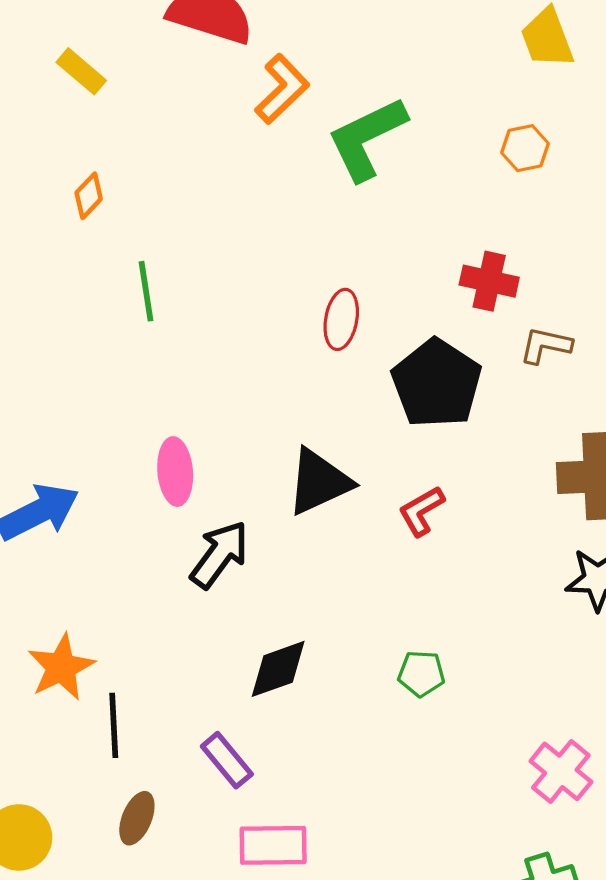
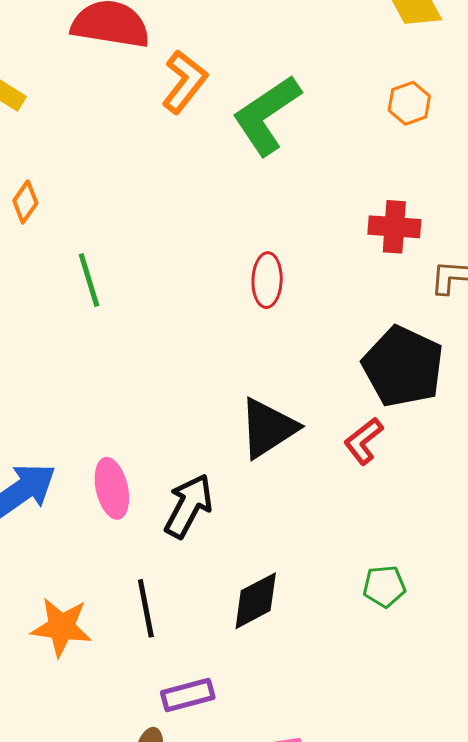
black pentagon: (437, 383) -> (403, 367), moved
pink ellipse: (175, 472) -> (112, 488), moved
orange star: (61, 667) -> (61, 627), turned -30
black line: (114, 725) -> (146, 608), moved
purple rectangle: (227, 760) -> (188, 695), moved, turned -57

